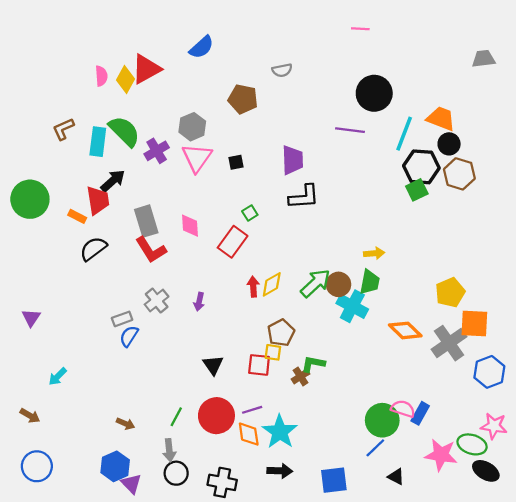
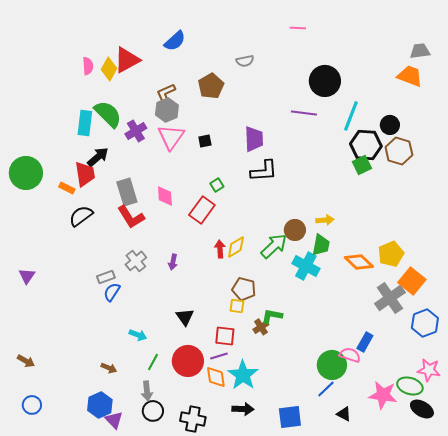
pink line: (360, 29) -> (298, 28), moved
brown pentagon: (243, 99) -> (211, 86), turned 30
orange trapezoid: (441, 119) -> (410, 76), moved
brown L-shape: (63, 129) -> (166, 93), moved
brown circle: (338, 284) -> (295, 230), moved
orange square: (474, 324) -> (412, 281), turned 36
orange diamond: (405, 330) -> (359, 262), moved
brown pentagon: (281, 333) -> (244, 289), turned -30
red square: (259, 365) -> (225, 336), moved
cyan arrow: (58, 376) -> (138, 335), moved, turned -114
blue rectangle: (420, 413) -> (365, 342), moved
blue circle: (37, 466) -> (32, 405), size x0.7

